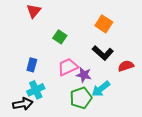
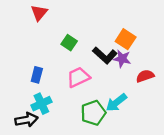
orange square: (104, 24) -> (126, 39), moved
black L-shape: (103, 53) -> (105, 55), moved
purple star: (84, 75) -> (122, 59), moved

